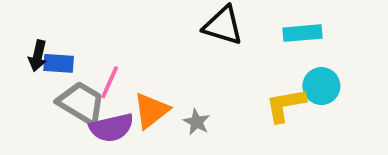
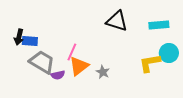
pink line: (110, 82) -> (72, 52), moved
purple semicircle: (112, 128) -> (58, 75), size x0.6

